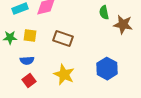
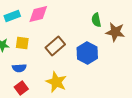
brown rectangle: (63, 39) -> (55, 46), turned -60
blue hexagon: (107, 69) -> (87, 53), moved

